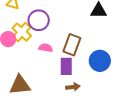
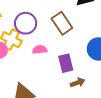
brown rectangle: (72, 45) -> (62, 23), moved, turned -40

